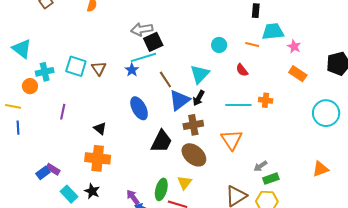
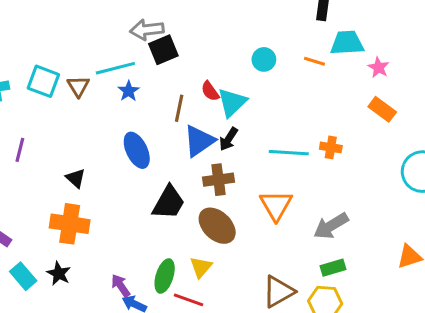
cyan line: (143, 57) -> (115, 68), moved
red semicircle: (242, 70) -> (210, 91), moved
brown line: (165, 79) -> (179, 108), turned 42
gray arrow: (260, 166) -> (331, 226), moved, size x1.6

